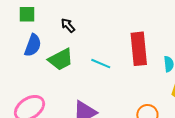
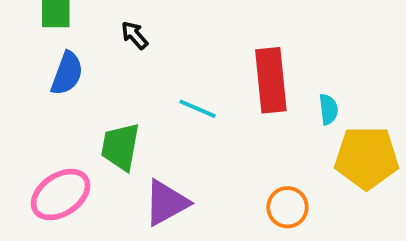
green trapezoid: (61, 59) -> (120, 147), moved, turned 128

